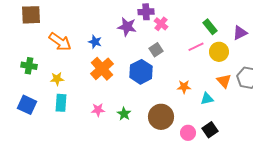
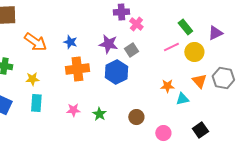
purple star: (127, 27) -> (108, 44), moved
orange cross: (102, 69) -> (77, 69), turned 35
orange star: (184, 87) -> (167, 86), moved
brown circle: (161, 117) -> (136, 117), size x0.6
black square: (210, 130) -> (200, 130), moved

